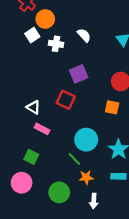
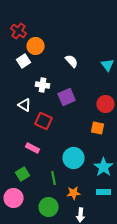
white cross: (56, 44) -> (43, 85), moved
red square: (66, 100) -> (44, 121), moved
white triangle: (33, 107) -> (25, 105), moved
green square: (31, 157) -> (23, 174), turned 32
green line: (74, 159) -> (54, 178), moved, turned 32

